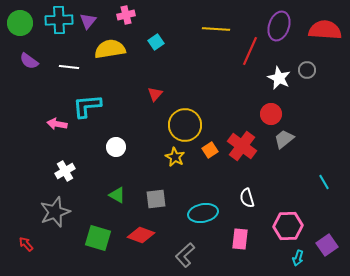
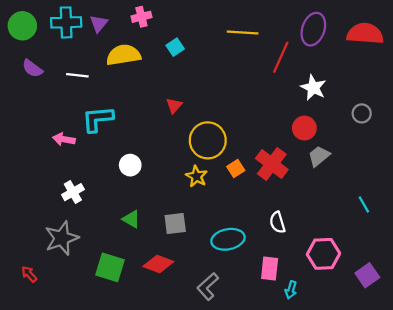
gray circle: (307, 70) -> (362, 113), moved
cyan arrow: (298, 258) -> (291, 290), moved

